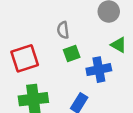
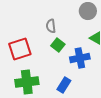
green square: (72, 54) -> (58, 45), turned -32

